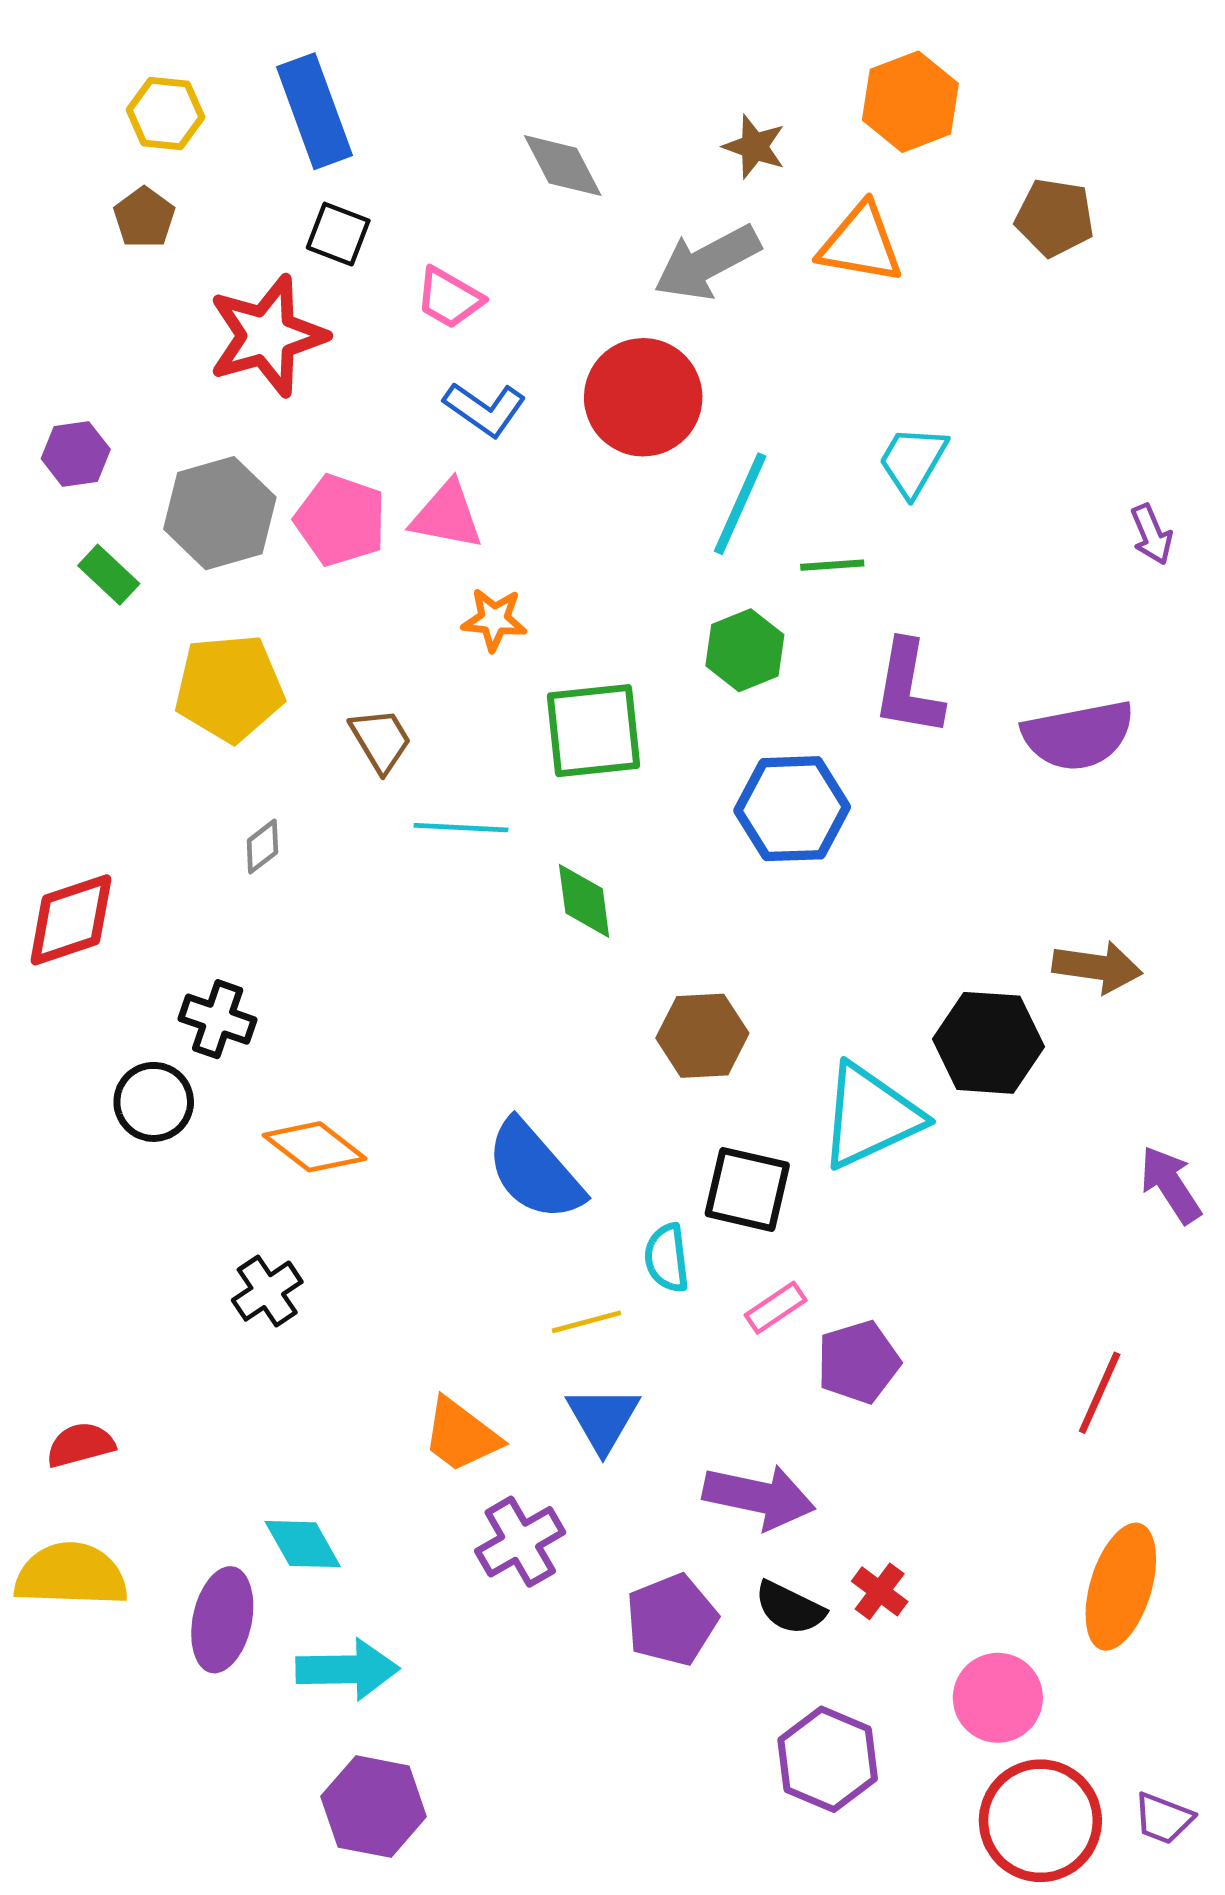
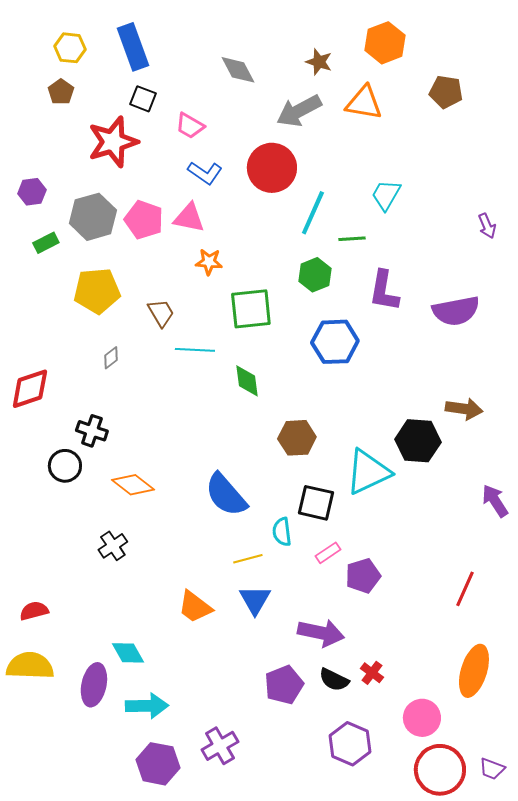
green rectangle: (109, 575) -> (46, 243), turned -70
purple cross: (520, 1542) -> (220, 746), moved

